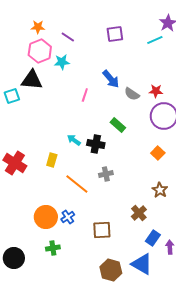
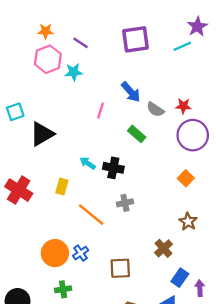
purple square: (115, 34) -> (135, 39), size x1.4
black triangle: (32, 80) -> (42, 134), moved, turned -35
green rectangle: (118, 125) -> (137, 134), moved

